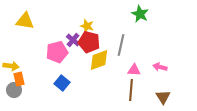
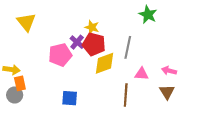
yellow triangle: (25, 21) -> (26, 22), turned 42
blue square: (62, 83) -> (70, 98), moved, turned -35
brown line: (131, 90) -> (126, 95), moved
brown triangle: (163, 97) -> (167, 92), moved

